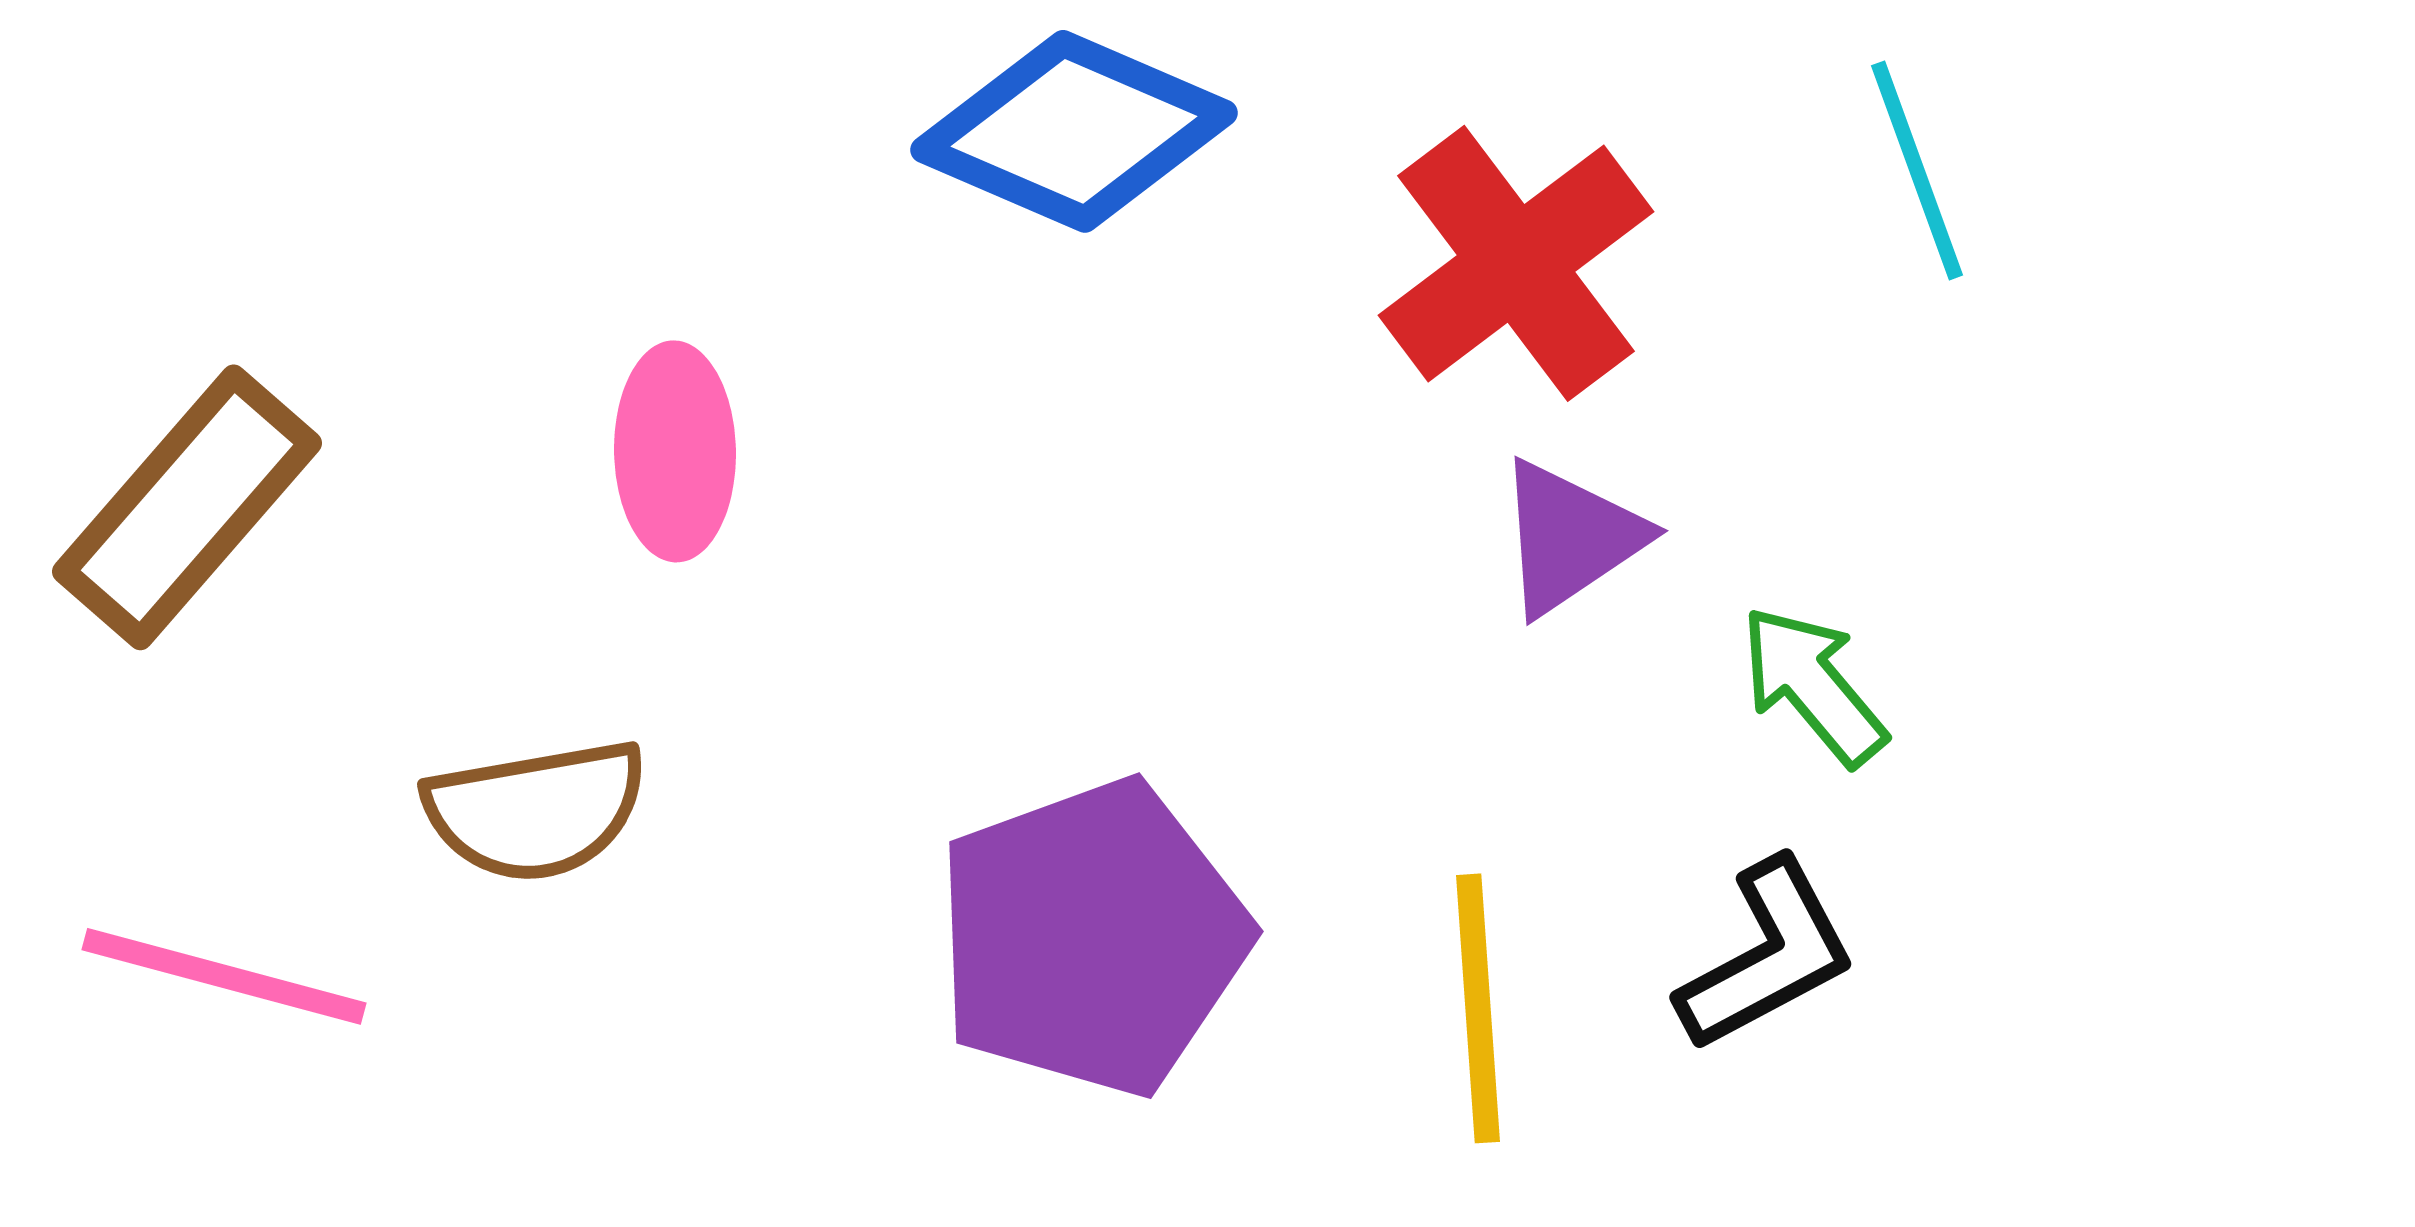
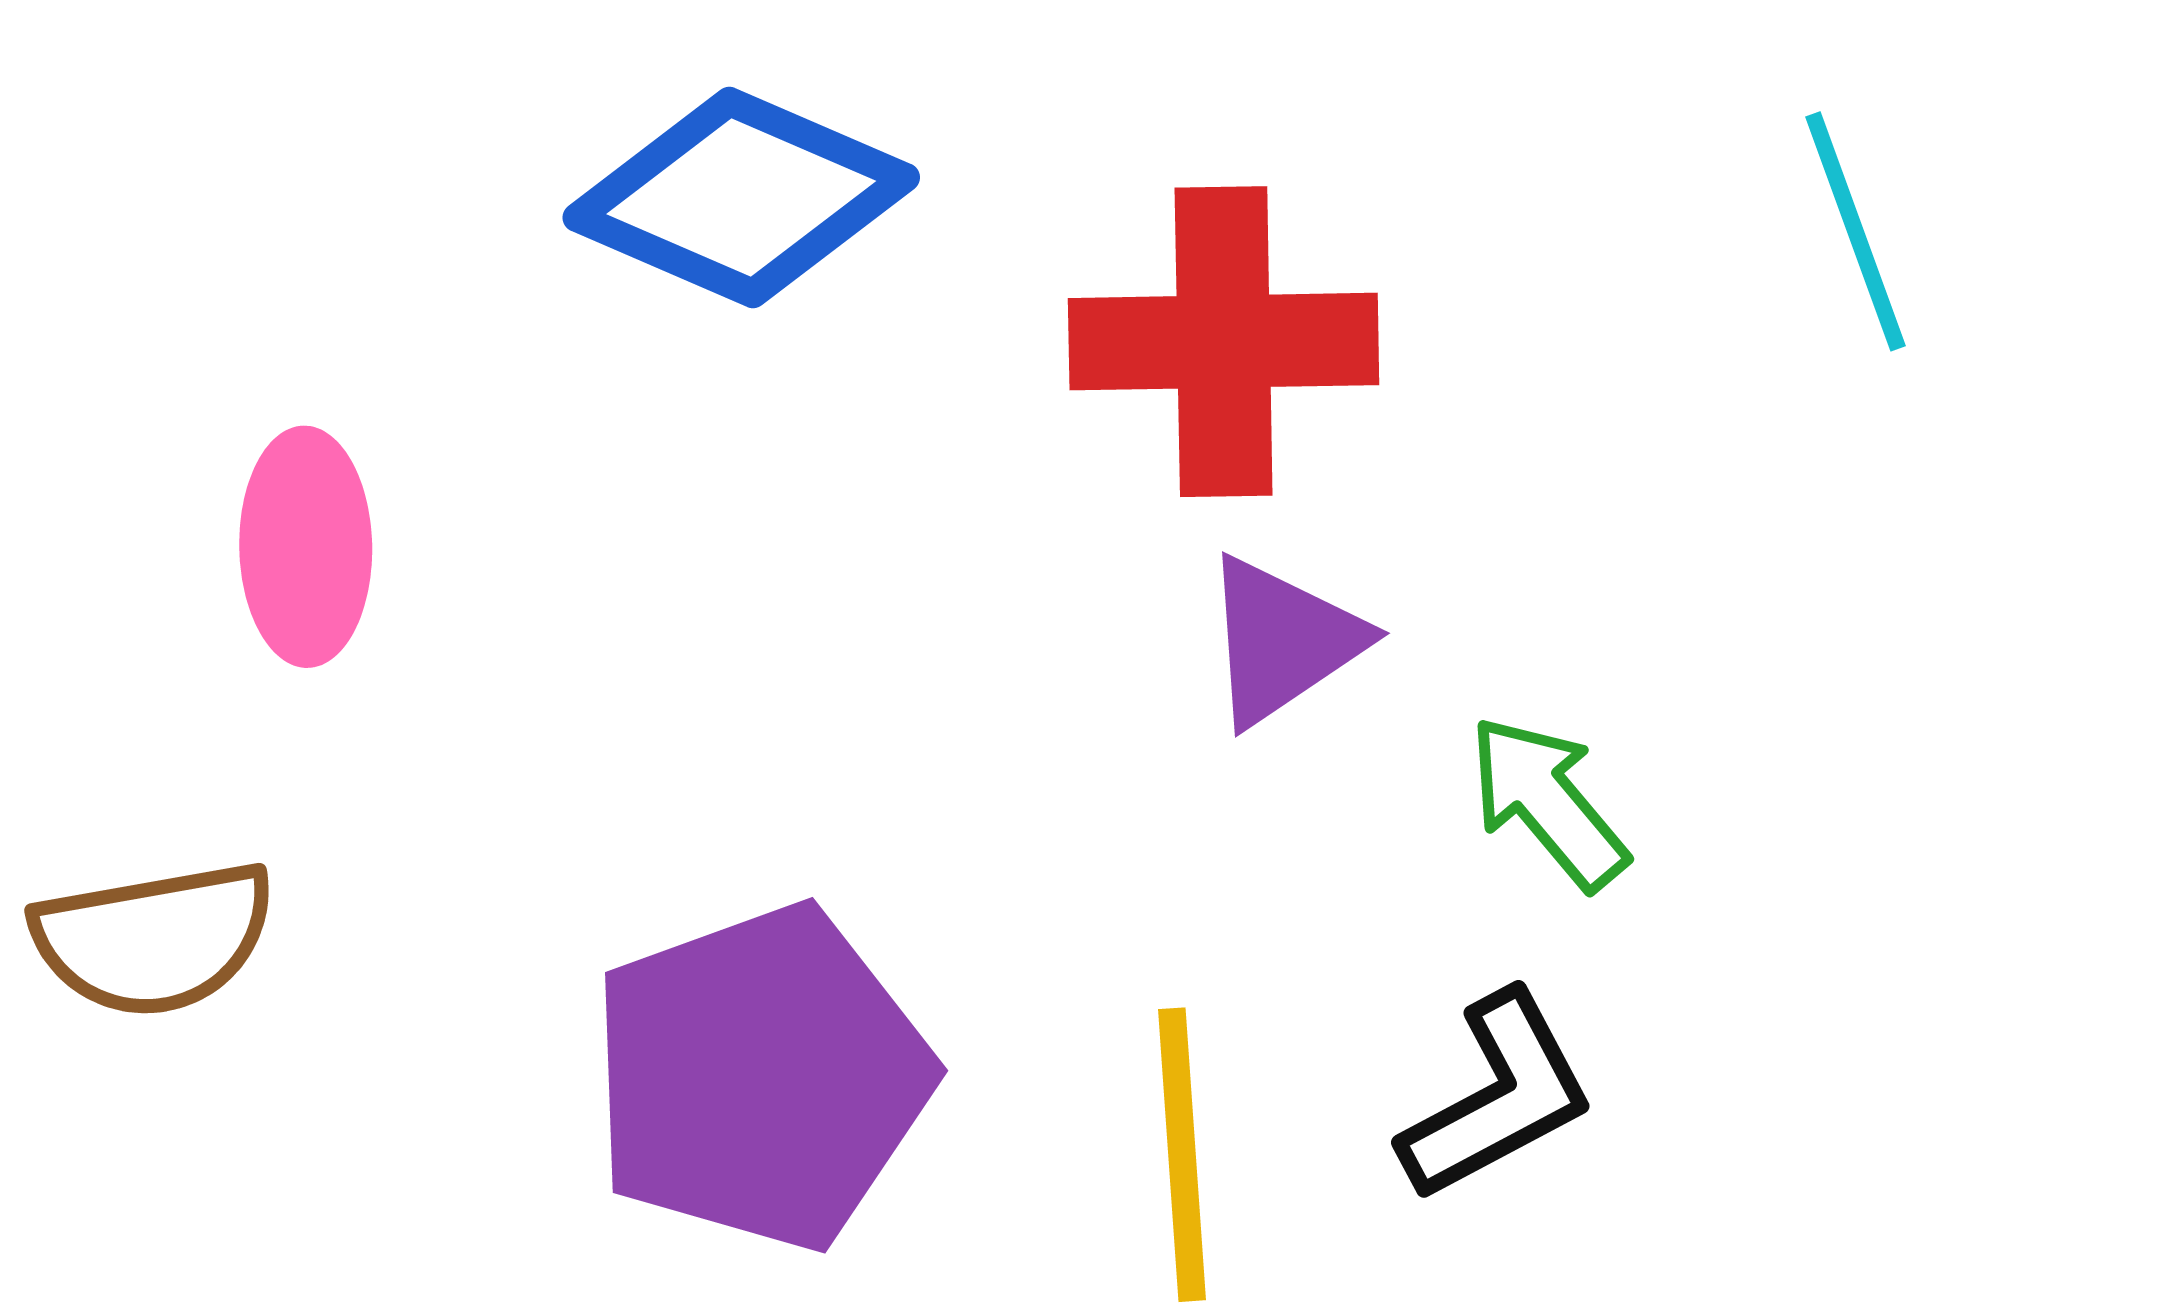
cyan line: (1917, 170) -> (1855, 231), moved
red cross: (1516, 263) -> (1224, 342), turned 36

